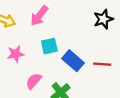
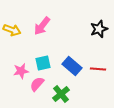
cyan square: (49, 46) -> (43, 63), moved
pink star: (16, 54) -> (21, 71), moved

